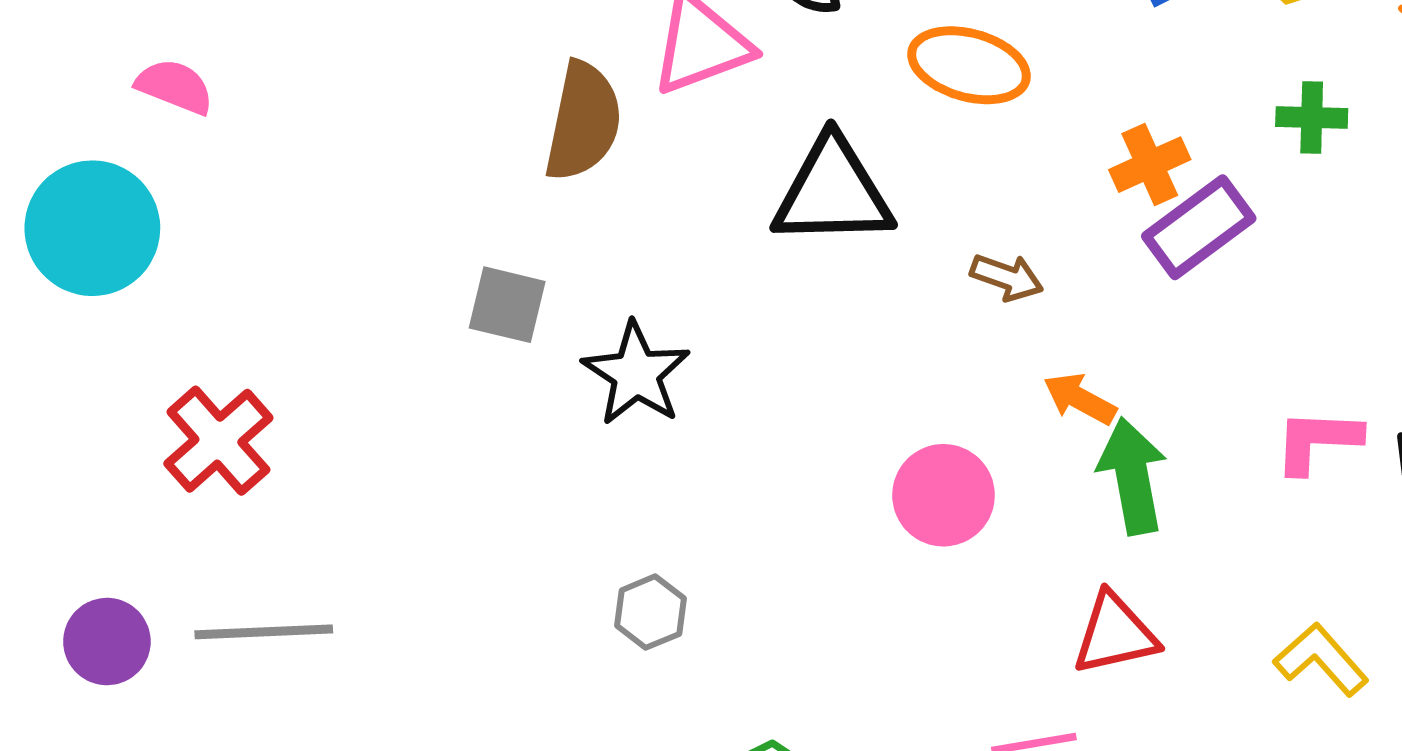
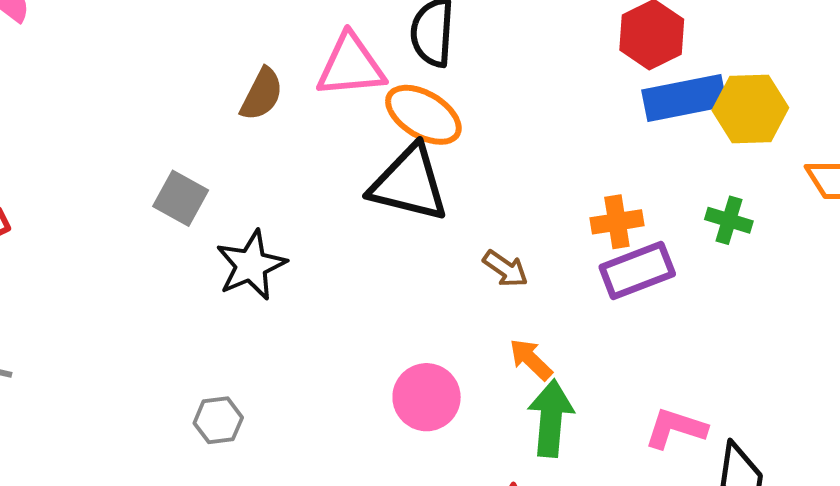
orange ellipse: (969, 65) -> (423, 115), moved
brown semicircle: (583, 121) -> (262, 94), size x0.7

